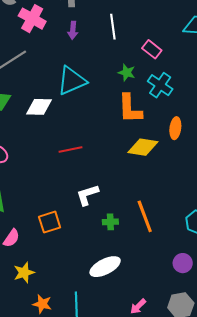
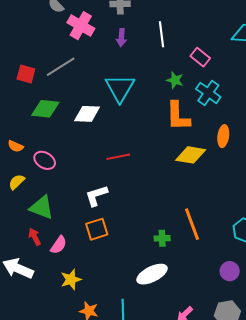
cyan triangle: (72, 81) -> (120, 88), turned -36
white L-shape: (87, 195) -> (96, 196), moved
green cross: (110, 222) -> (162, 238), moved

